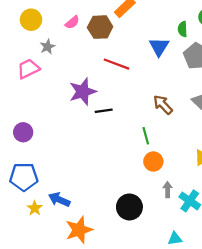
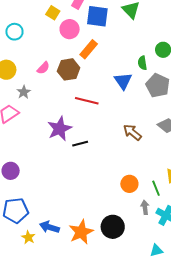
green line: (146, 136) -> (156, 188), moved
orange star: (79, 230) -> (81, 232), moved

